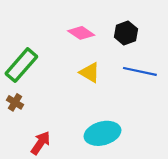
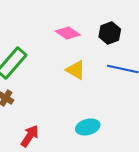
cyan ellipse: (102, 133) -> (88, 127), size x0.7

